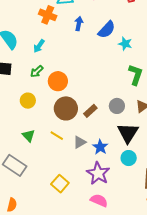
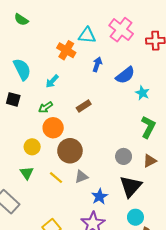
orange circle: (58, 81) -> (53, 128), moved
yellow circle: (28, 101) -> (32, 147), moved
brown rectangle: (90, 111) -> (84, 106), moved
gray triangle: (80, 142) -> (81, 177), moved
cyan circle: (129, 158) -> (135, 217), moved

